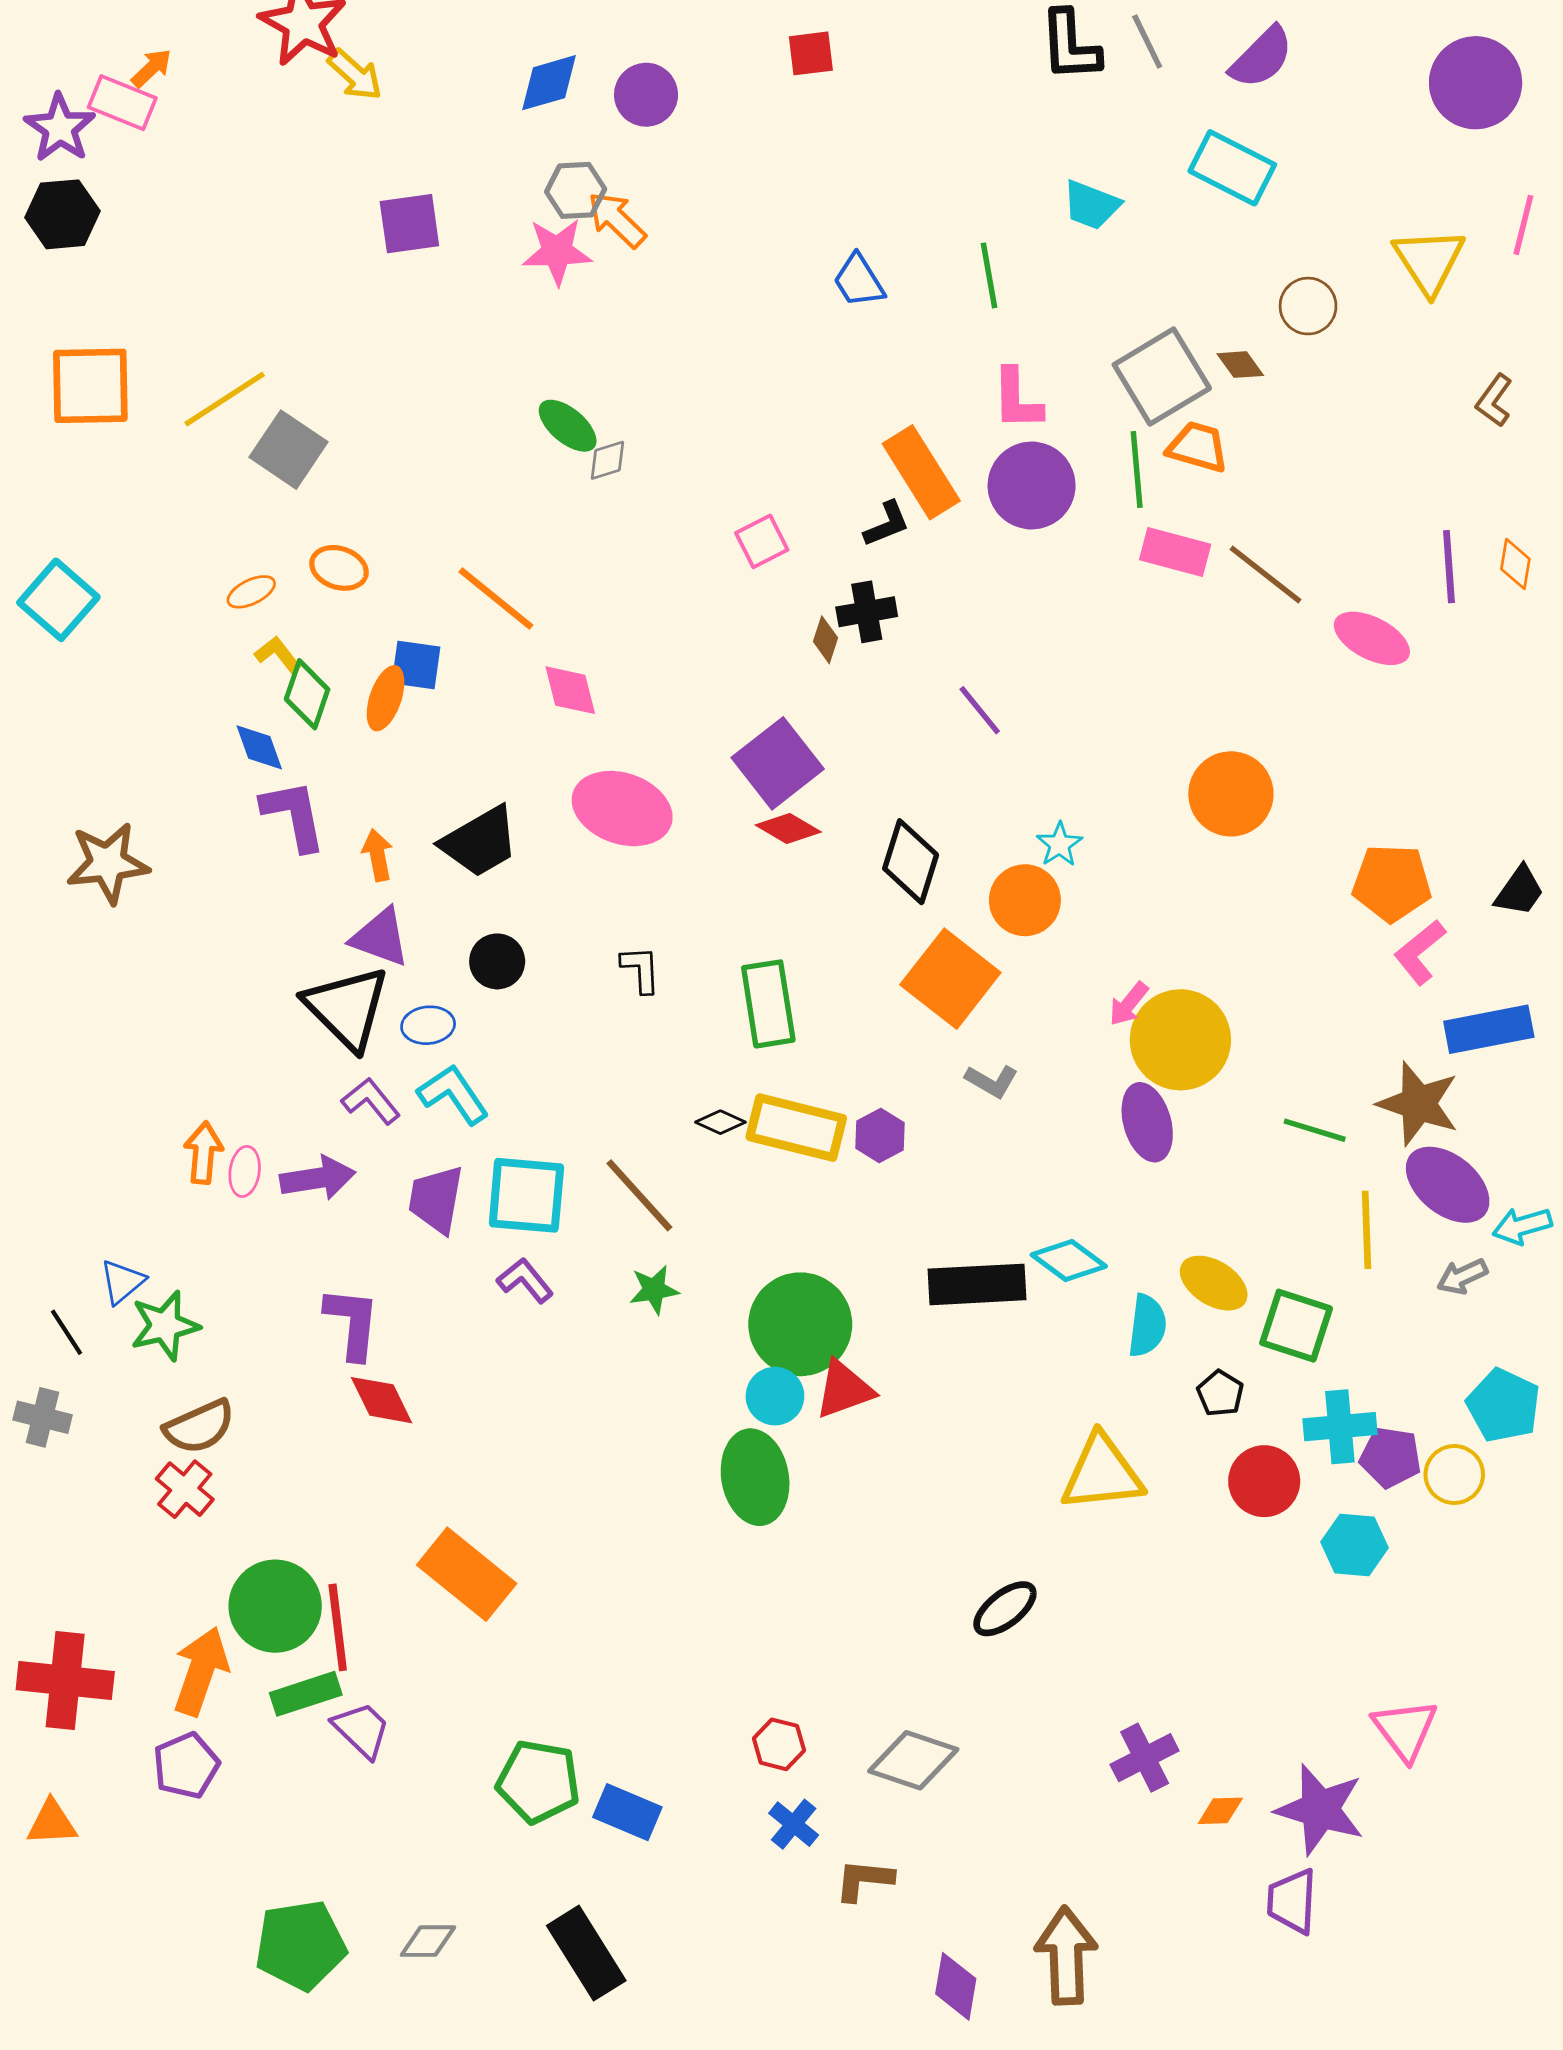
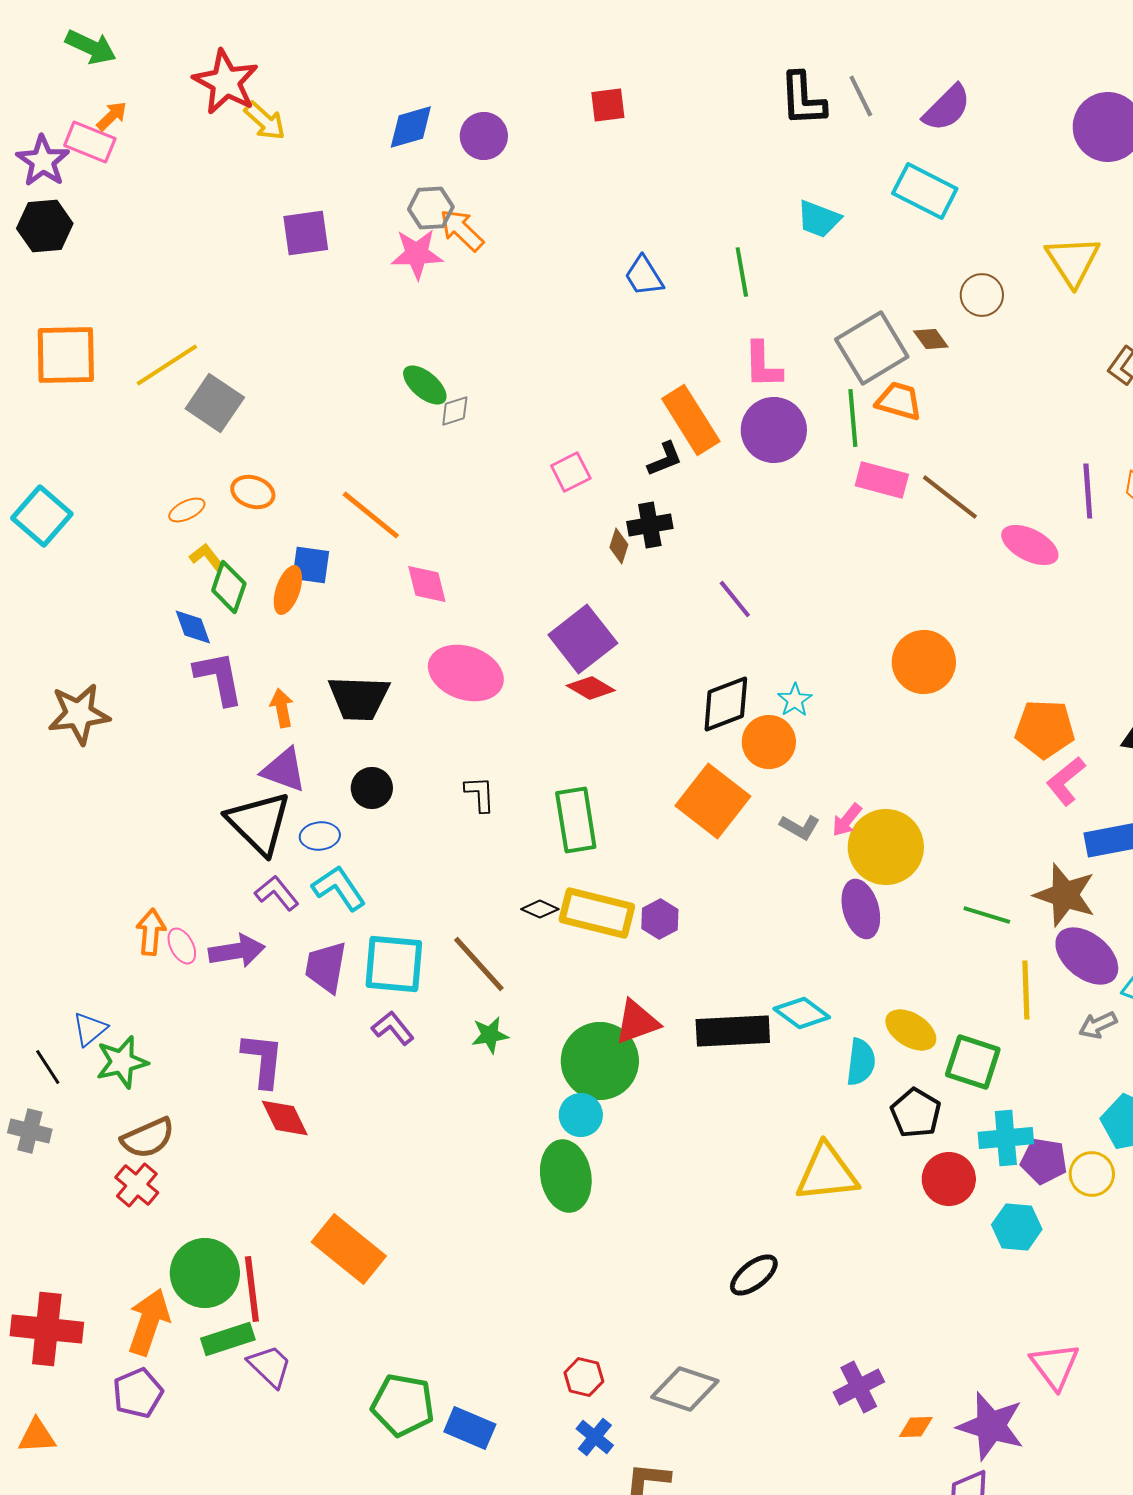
black trapezoid: (480, 842) -> (359, 698), turned 32
black diamond: (911, 862) -> (726, 704), moved, turned 52
gray L-shape: (992, 1081) -> (800, 827), moved
pink ellipse: (245, 1171) -> (182, 946), turned -36
red triangle: (844, 1389) -> (637, 1022), moved
black pentagon: (1220, 1393) -> (916, 1113), size x1.4

